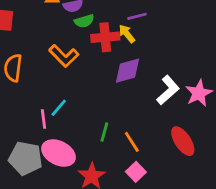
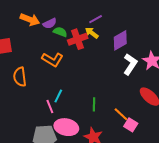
green semicircle: (84, 21) -> (60, 32), turned -128
purple diamond: (127, 71) -> (120, 40), moved
orange line: (132, 142) -> (121, 114), moved
pink square: (136, 172) -> (131, 125), moved

